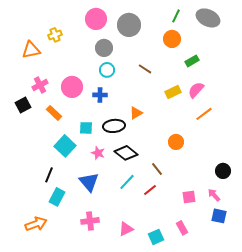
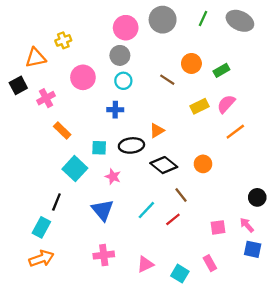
pink circle: (96, 19) -> (126, 28), moved
gray circle: (129, 25) -> (163, 20), moved
orange circle: (172, 39) -> (191, 63), moved
pink circle: (72, 87) -> (83, 77), moved
black square: (23, 105) -> (18, 85), moved
black diamond: (126, 153) -> (164, 165), moved
cyan rectangle: (57, 197) -> (41, 227), moved
cyan square: (156, 237) -> (180, 274), turned -35

